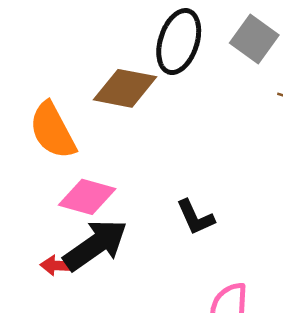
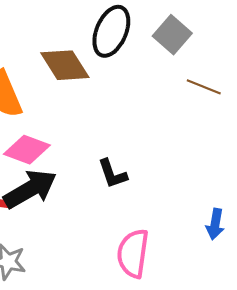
brown diamond: (125, 88) -> (65, 65), turned 42

